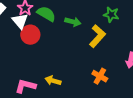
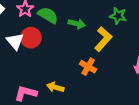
white triangle: (20, 21) -> (15, 41), moved
orange cross: (100, 76) -> (88, 67), moved

